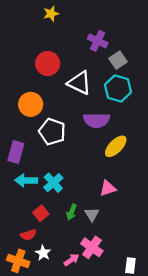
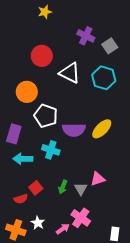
gray square: (118, 60) -> (110, 46), moved
purple semicircle: (96, 120) -> (74, 130), moved
cyan cross: (53, 183) -> (51, 150), moved, turned -30
pink triangle: (108, 188) -> (98, 179), moved
red semicircle: (28, 235) -> (21, 199), moved

